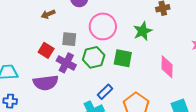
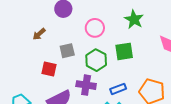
pink circle: (103, 26) -> (95, 28), size x0.7
purple cross: (66, 63) -> (86, 85), moved
blue rectangle: (105, 92) -> (118, 89), turned 42

